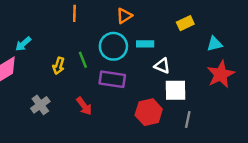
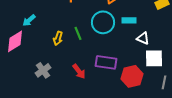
purple rectangle: (112, 79) -> (106, 62), moved

